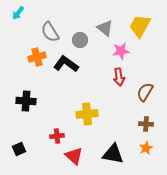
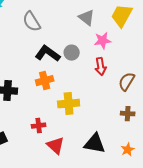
gray circle: (80, 40) -> (72, 53), moved
orange cross: (37, 57) -> (45, 81), moved
orange star: (146, 148) -> (128, 150), moved

